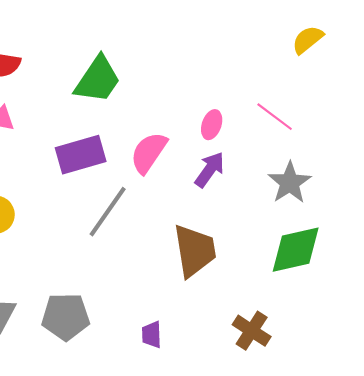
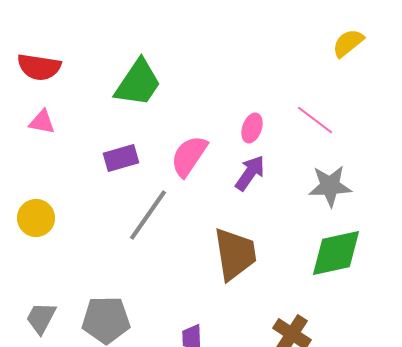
purple rectangle: (81, 155) -> (121, 158), size x0.7
gray star: (290, 183) -> (330, 186), turned 30

